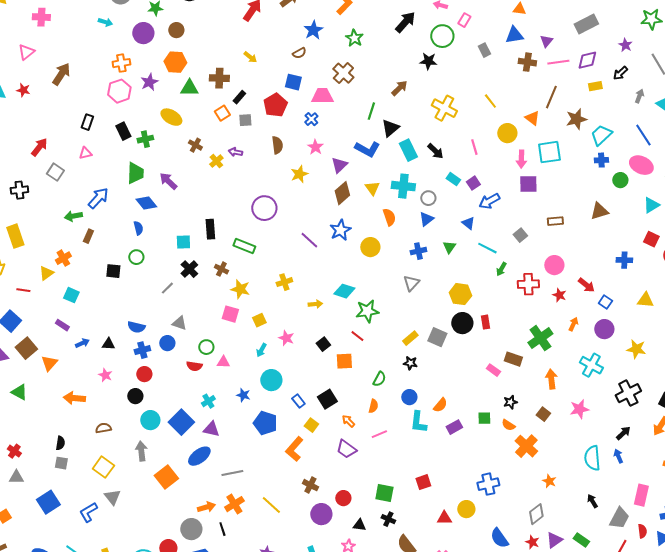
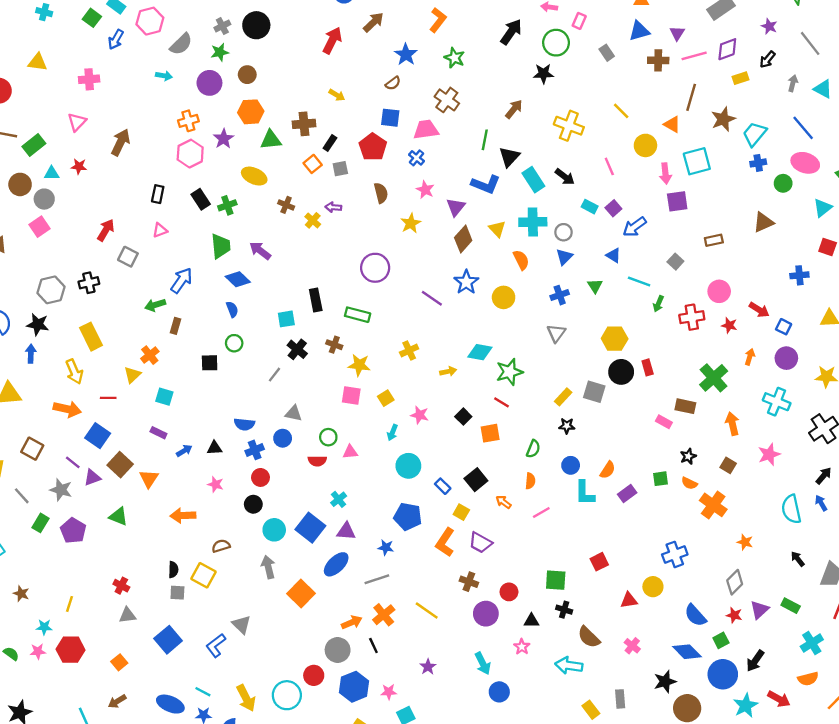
blue star: (243, 395) -> (386, 547), moved
purple trapezoid: (346, 449) -> (480, 543), moved
yellow square: (103, 467) -> (203, 575), moved

